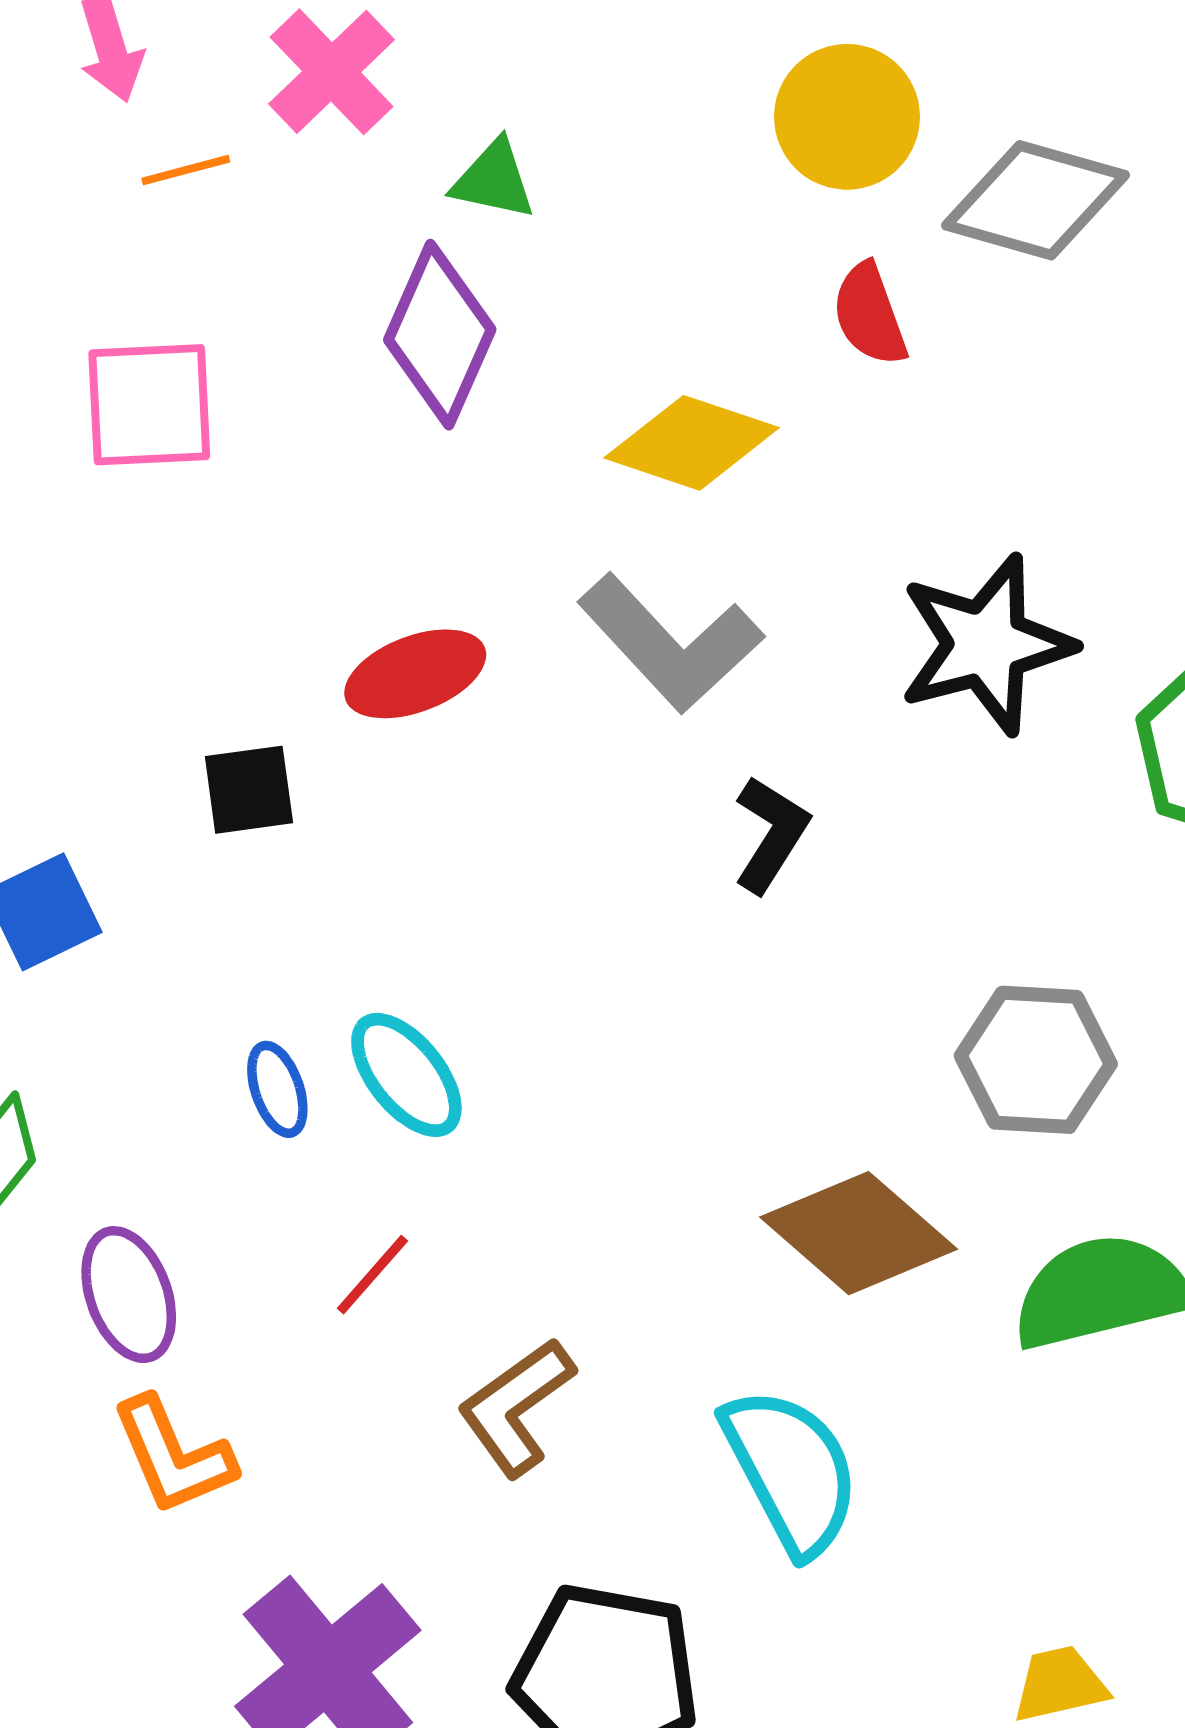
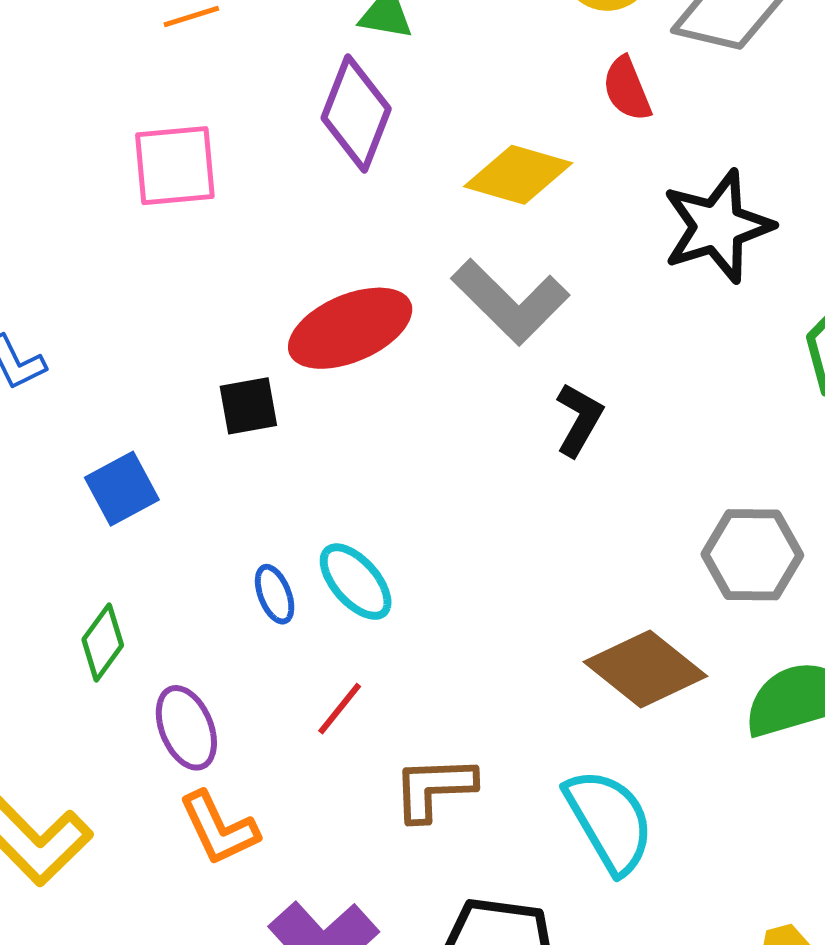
black star: (986, 644) -> (717, 226), moved
red ellipse: (415, 674) -> (350, 328), size x1.4
brown L-shape: (516, 1407) -> (434, 788), turned 36

